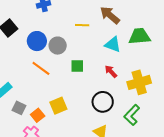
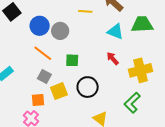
green square: (77, 66) -> (72, 60), moved
black circle: (103, 102) -> (88, 87), moved
gray square: (19, 108) -> (44, 77), moved
orange square: (38, 115) -> (38, 100), turned 32

